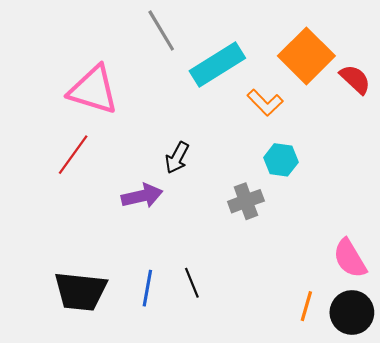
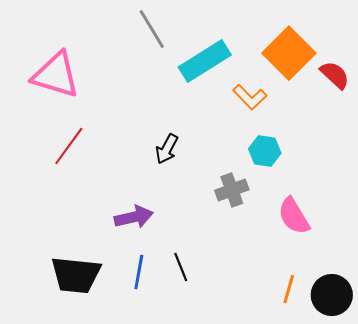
pink triangle: (93, 90) -> (56, 75), moved
purple arrow: (142, 196) -> (134, 217), moved
pink semicircle: (350, 258) -> (294, 216), moved

